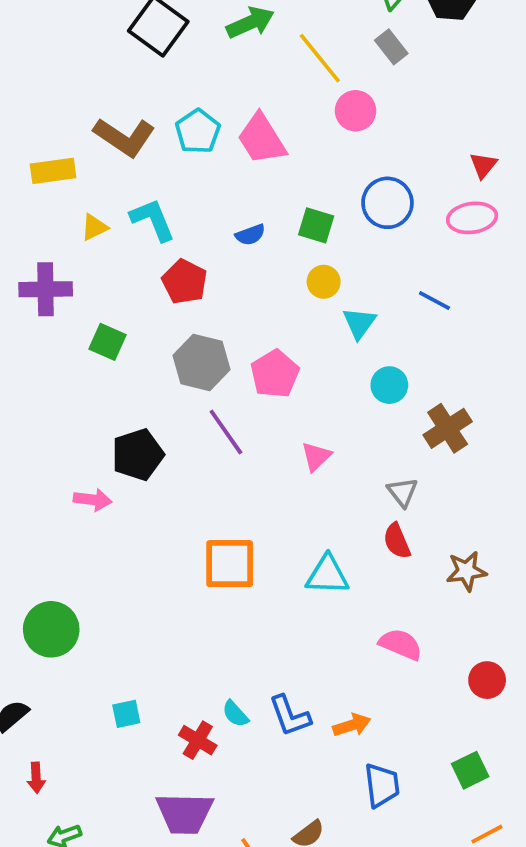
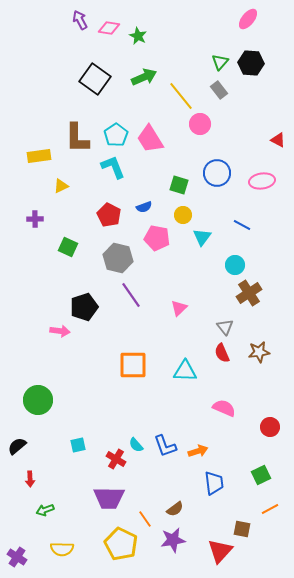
brown L-shape: (124, 137) -> (77, 138), turned 56
red triangle: (483, 165) -> (278, 140), moved, turned -42
cyan L-shape: (153, 220) -> (113, 167), moved
blue semicircle: (250, 235) -> (144, 207), moved
purple cross: (46, 289) -> (35, 219), size x0.6
pink pentagon: (275, 374) -> (157, 238), moved, turned -30
cyan circle: (389, 385) -> (235, 265), moved
brown star: (466, 571) -> (259, 352), moved

